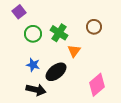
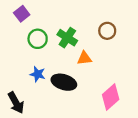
orange triangle: (74, 51) -> (84, 58), turned 48
black ellipse: (56, 72) -> (64, 82), turned 55
black arrow: (36, 90) -> (16, 103), moved, turned 48

